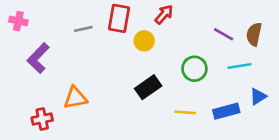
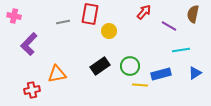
red arrow: (164, 14) -> (144, 12), moved
brown semicircle: (254, 34) -> (193, 14), moved
green circle: (194, 69) -> (130, 66), moved
black rectangle: (148, 87) -> (100, 66), moved
blue rectangle: (226, 111) -> (161, 74), moved

